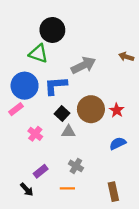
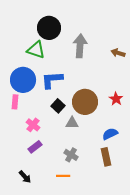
gray arrow: (83, 65) -> (80, 46), moved, turned -60
pink rectangle: (16, 109) -> (15, 102), turned -48
red star: (117, 110) -> (116, 99), moved
gray triangle: (68, 132) -> (72, 123), moved
purple rectangle: (41, 171) -> (35, 147), moved
brown rectangle: (113, 192) -> (106, 157), moved

